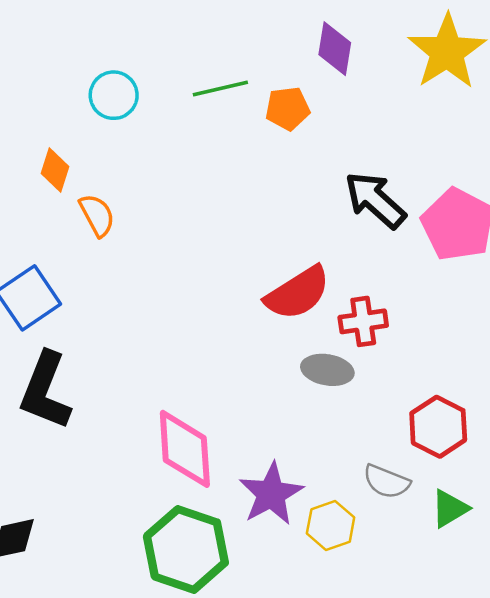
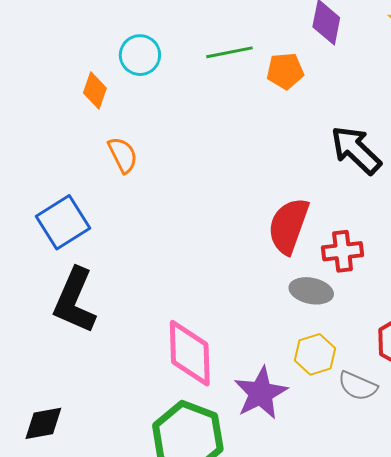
orange diamond: (55, 170) -> (95, 90), moved
red semicircle: (298, 293) -> (288, 226), turned 140
yellow hexagon: (331, 525) -> (315, 354), moved

